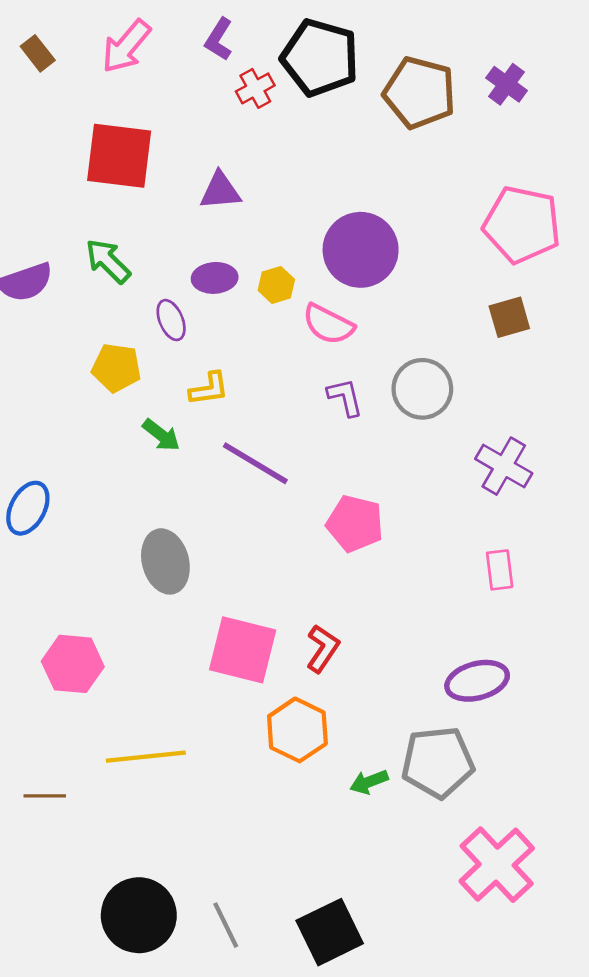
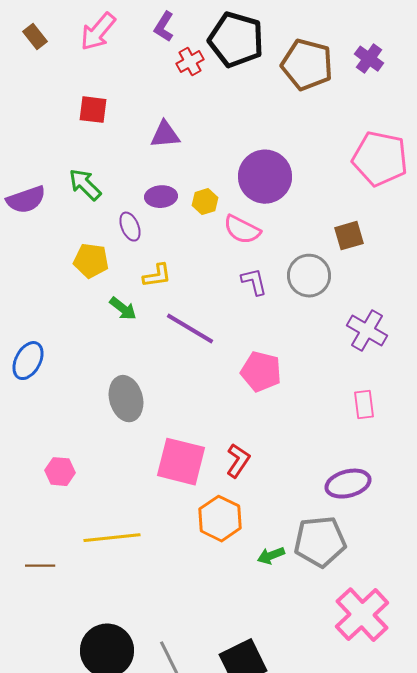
red square: (119, 156) -> (93, 110), size x0.6
brown square: (509, 317) -> (349, 236), moved
pink hexagon: (73, 664) -> (60, 472), size x0.7

